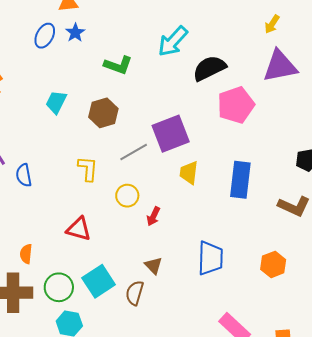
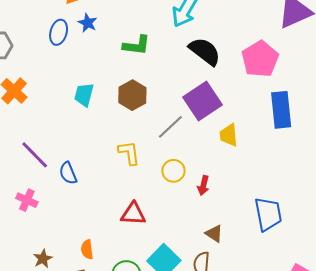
black semicircle: (209, 68) -> (205, 51), moved, turned 76
blue rectangle: (240, 180) -> (281, 110), moved

